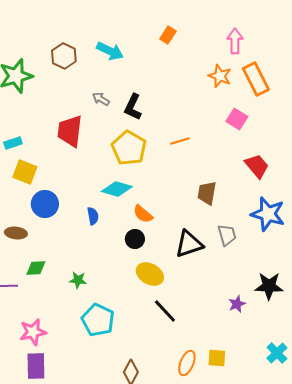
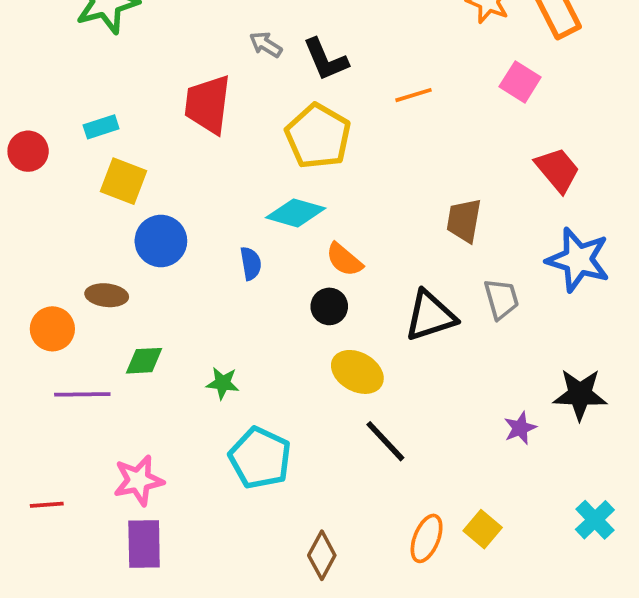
black L-shape: (133, 107) -> (326, 60), turned -48
orange line: (180, 141) -> (413, 95), moved
yellow square: (217, 358) -> (483, 529), turned 36

